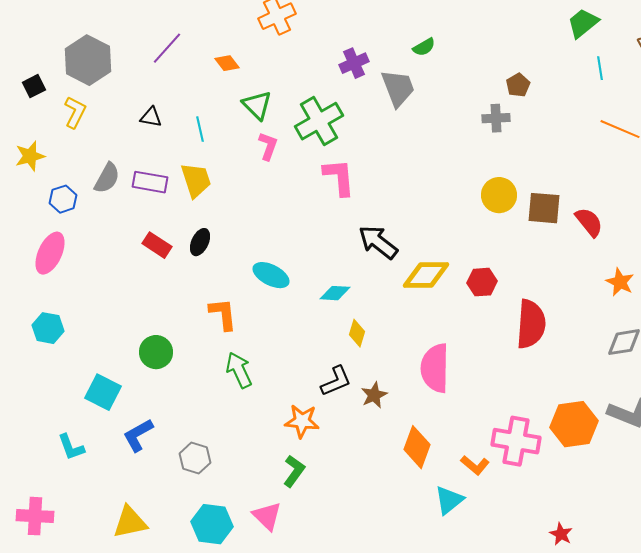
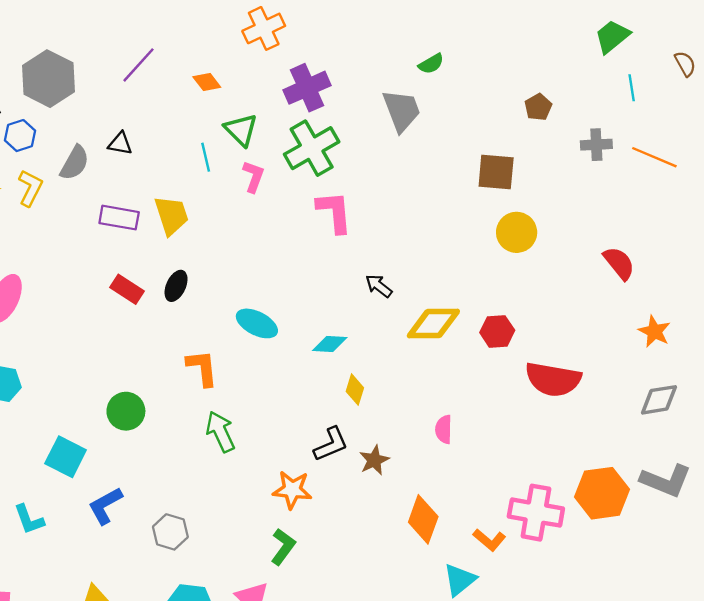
purple cross: (354, 63) -> (307, 88), moved, size x1.4
yellow L-shape: (75, 112) -> (30, 188), moved
gray cross: (496, 118) -> (596, 145), moved
cyan line: (200, 129) -> (206, 157), moved
gray semicircle: (107, 178) -> (75, 163), moved
blue hexagon: (63, 199) -> (20, 136), moved
brown square: (544, 208) -> (496, 172), moved
black arrow: (378, 242) -> (379, 286), size x0.6
red semicircle: (531, 324) -> (553, 379), turned 96
pink semicircle: (435, 368) -> (444, 429), size x0.5

